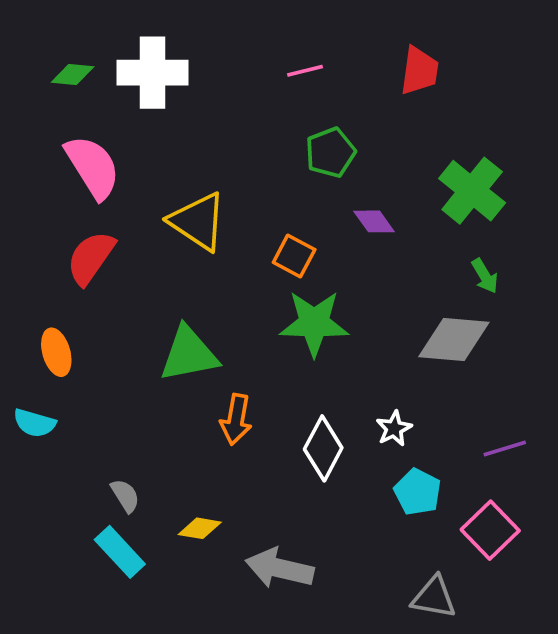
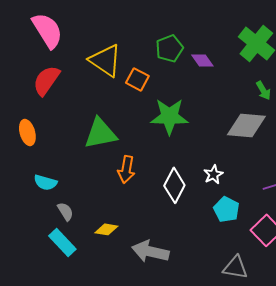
green pentagon: (330, 152) -> (169, 48), moved
orange square: (294, 256) -> (137, 79), moved
cyan semicircle: (34, 423) -> (45, 182), moved

